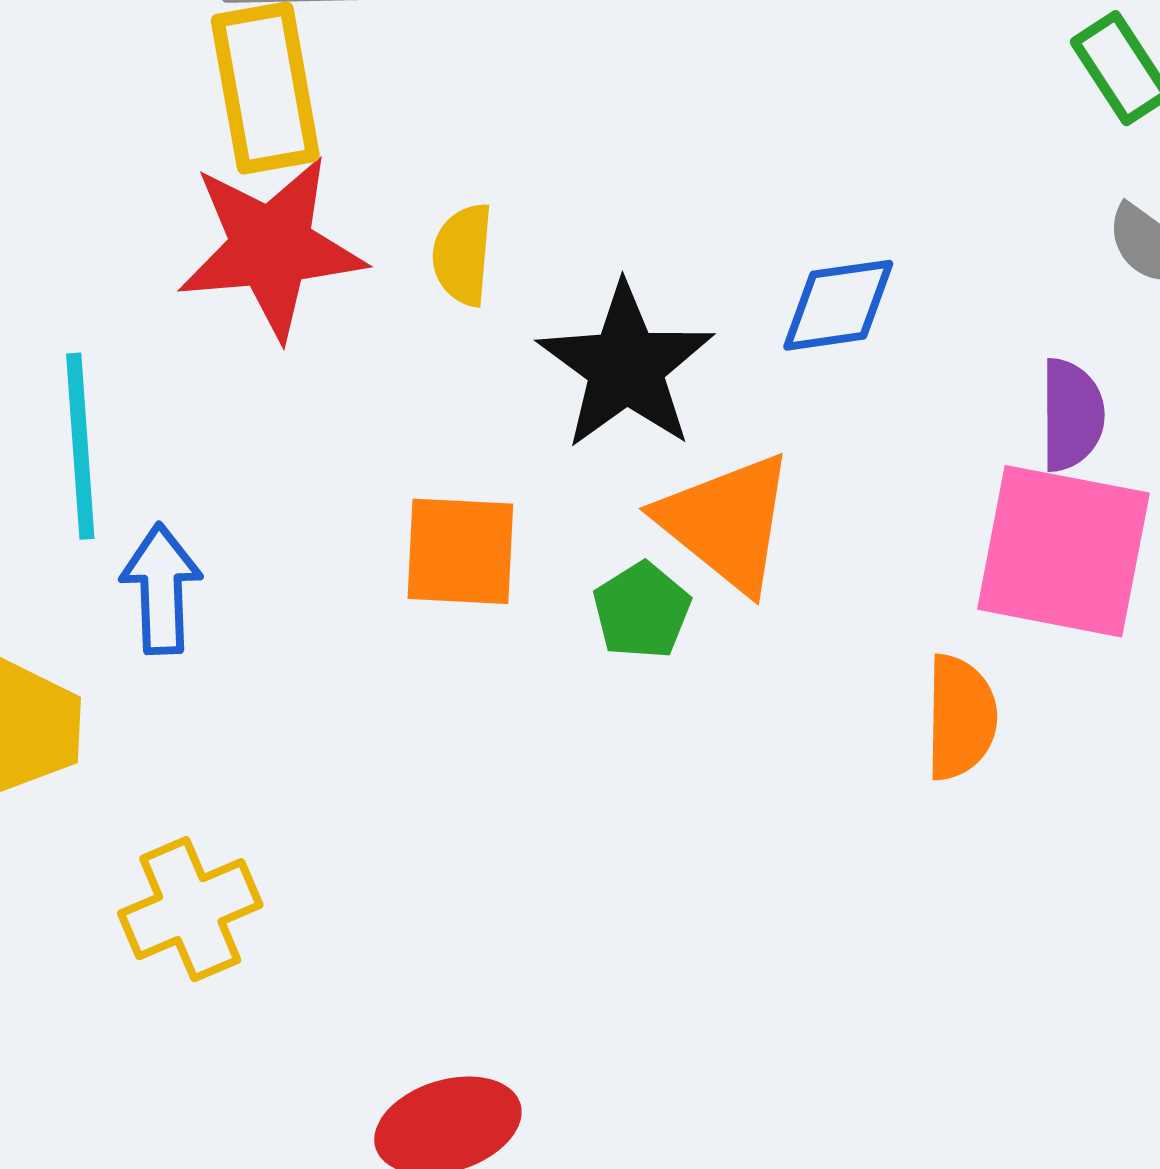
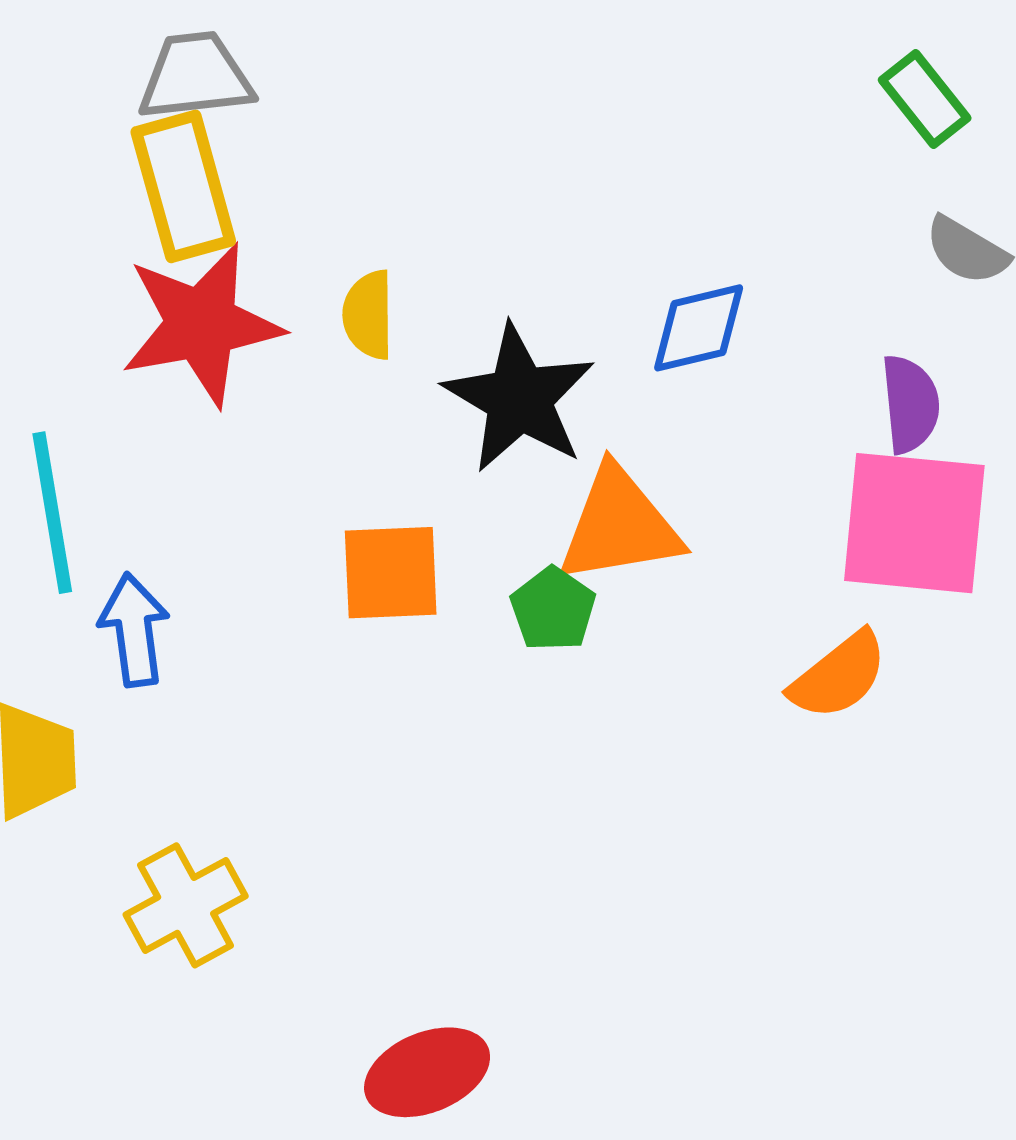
orange triangle: (726, 522) -> (619, 526), turned -43
orange semicircle: (961, 717) -> (839, 676), turned 56

